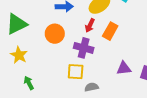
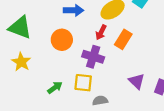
green triangle: (17, 24) -> (20, 27), turned 45
purple triangle: (124, 68) -> (137, 81), turned 49
green arrow: (29, 83) -> (55, 88), moved, turned 80

